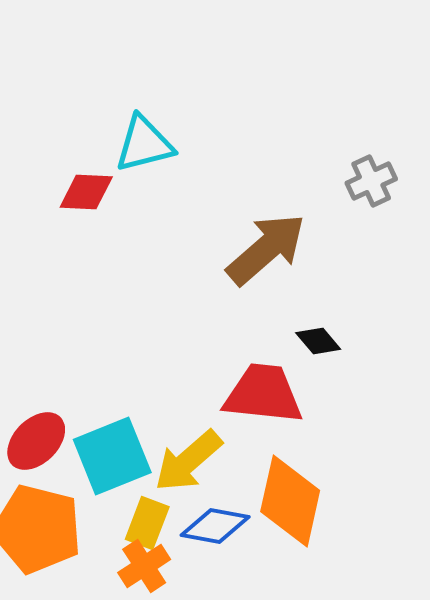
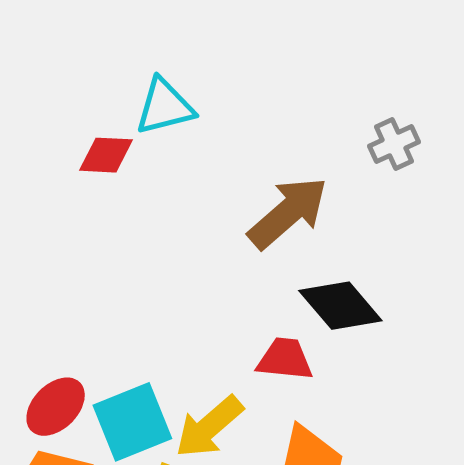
black diamond: (318, 341) -> (340, 306), size x1.8
red trapezoid: (263, 394) -> (285, 359), size x0.7

